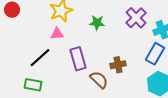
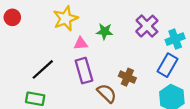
pink triangle: (57, 34) -> (81, 43), moved
brown cross: (118, 65) -> (127, 77), turned 35

